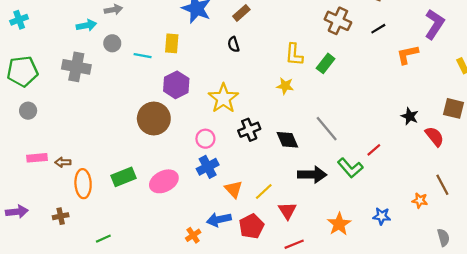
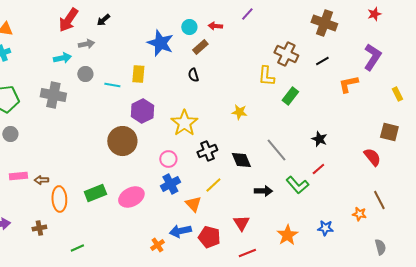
yellow L-shape: (294, 55) -> (266, 76), moved
green rectangle: (326, 63) -> (290, 96), moved
black star: (410, 116) -> (319, 139), moved
black arrow: (312, 175) -> (263, 191), size x0.7
yellow line: (264, 191) -> (213, 185), moved
red pentagon: (251, 226) -> (209, 237), turned -30

